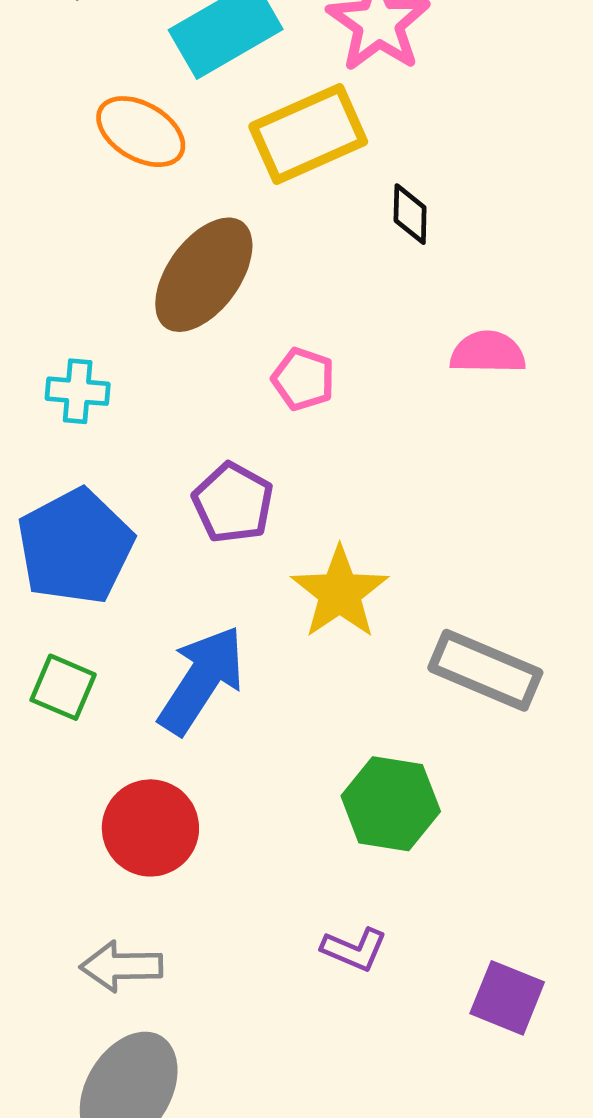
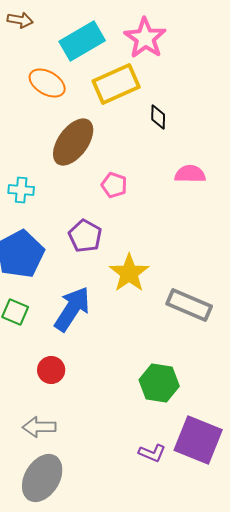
green hexagon: (391, 804) -> (159, 383), moved
red circle: (150, 828) -> (51, 370), size x0.7
purple L-shape: (354, 949) -> (152, 453), moved
purple square: (507, 998) -> (198, 440), size x1.6

